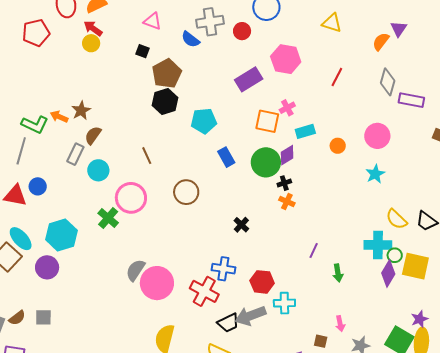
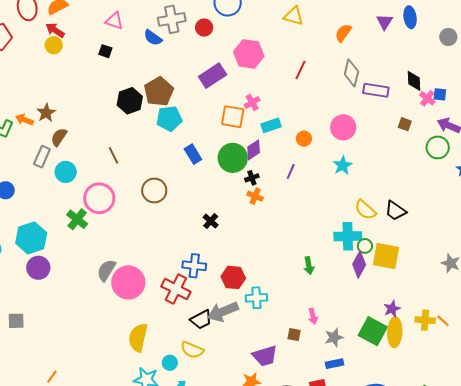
purple triangle: (399, 29) -> (384, 22), moved
brown pentagon: (167, 74) -> (159, 91), moved
purple line: (314, 250) -> (291, 171), moved
purple circle: (47, 267) -> (38, 268), moved

